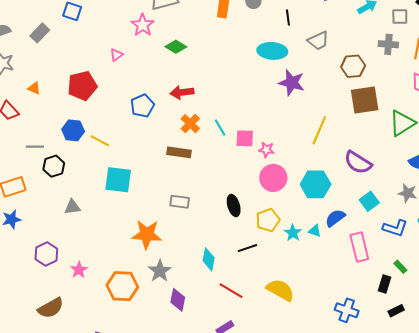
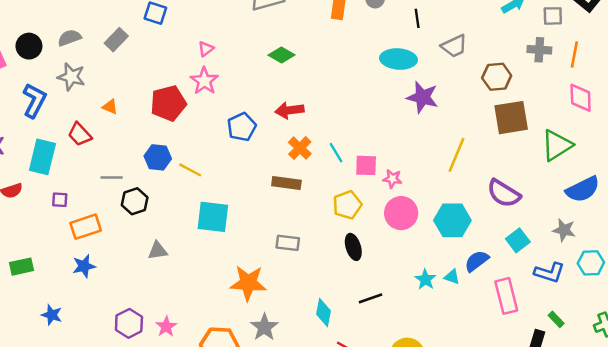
pink star: (143, 25) -> (204, 81), moved
pink triangle: (116, 55) -> (206, 49), moved
yellow pentagon: (268, 220) -> (347, 205), moved
purple hexagon: (46, 254) -> (129, 323), moved

